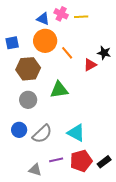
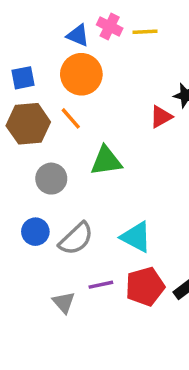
orange line: (67, 53) -> (71, 118), moved
brown hexagon: (28, 69) -> (28, 124), moved
gray triangle: (35, 170) -> (64, 302), turned 32

